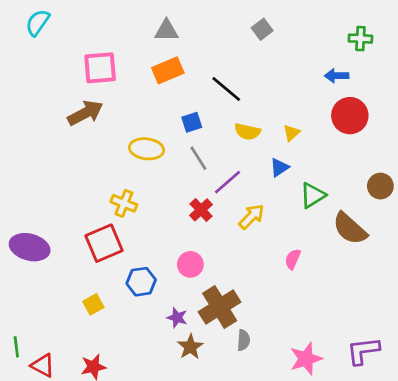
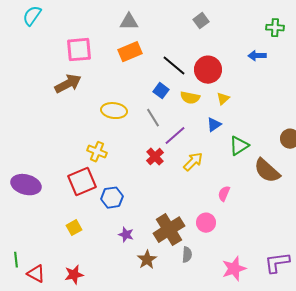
red circle: (350, 116) -> (208, 70), moved
blue square: (192, 122) -> (161, 91), moved, turned -35
pink circle: (190, 264) -> (206, 223), moved
blue hexagon: (141, 282) -> (112, 198), moved
purple star: (177, 318) -> (126, 235), moved

